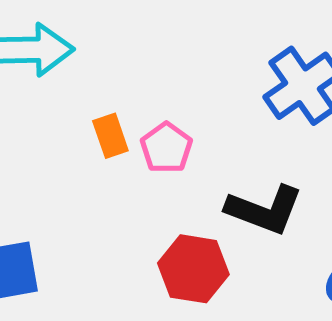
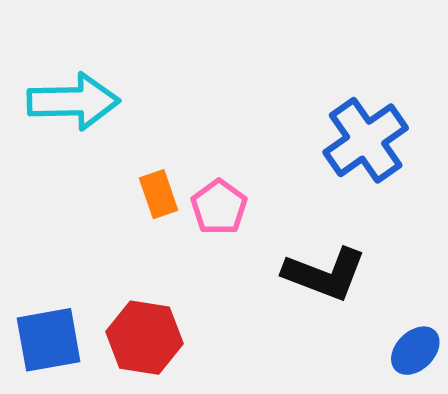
red hexagon: (193, 269) -> (145, 338), moved

